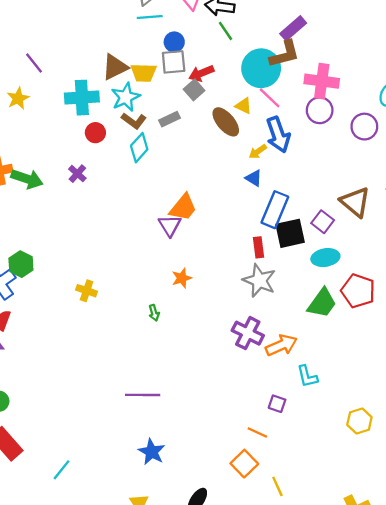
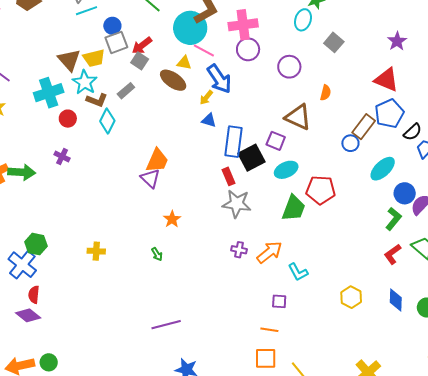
brown triangle: (115, 67) -> (69, 60), turned -30
purple circle: (364, 127) -> (289, 67), moved
purple cross: (248, 333) -> (239, 250), size x0.6
orange square: (244, 464) -> (266, 358), turned -30

